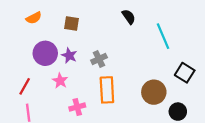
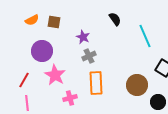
brown square: (72, 24) -> (54, 22), moved
purple star: (69, 56) -> (83, 37), moved
pink star: (60, 81) -> (55, 75), size x1.5

